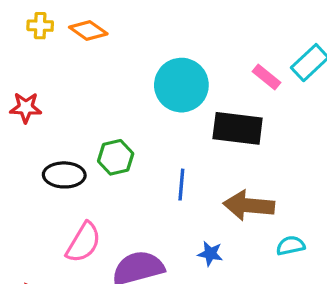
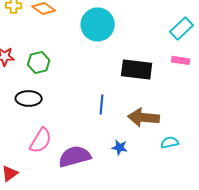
pink rectangle: (266, 77) -> (181, 60), moved, turned -30
cyan circle: (181, 85) -> (98, 24), moved
green hexagon: (116, 157) -> (39, 62), moved

